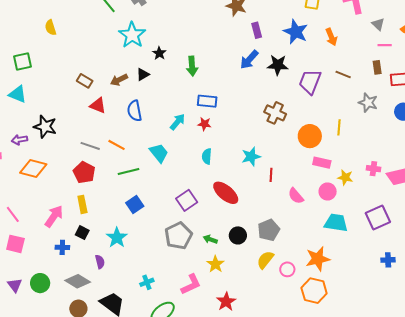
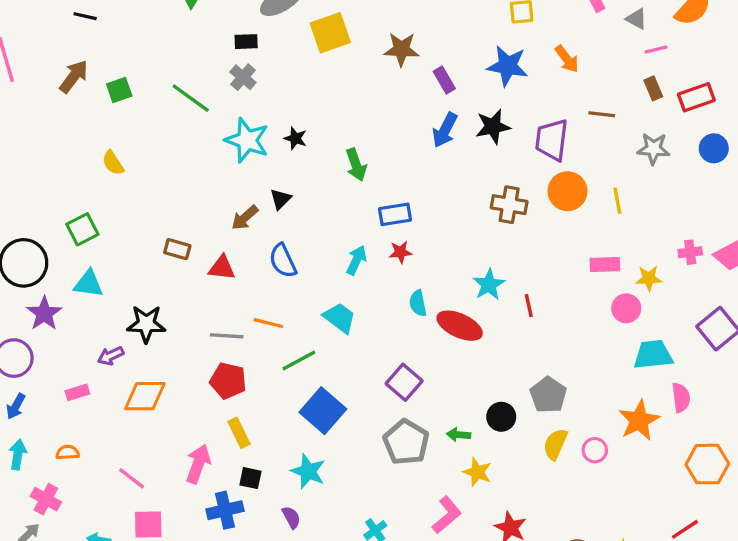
black star: (159, 53) -> (295, 138), moved
brown rectangle: (85, 81) -> (177, 249), moved
orange circle: (310, 136) -> (568, 191), moved
red ellipse: (226, 193) -> (460, 326), moved
pink semicircle: (296, 196) -> (681, 398), moved, turned -132
blue square: (135, 204) -> (323, 411), size x1.5
blue cross: (62, 247) -> (225, 510), size x1.5
orange hexagon: (314, 291) -> (707, 464), moved

